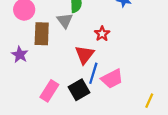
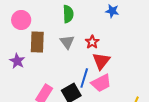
gray triangle: (65, 21) -> (67, 42), moved
red triangle: (85, 55) -> (101, 61), moved

